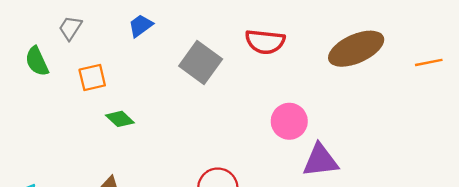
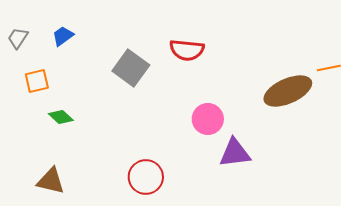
blue trapezoid: (141, 26) -> (63, 36), moved
brown ellipse: (356, 49) -> (288, 91), moved

